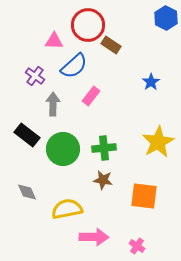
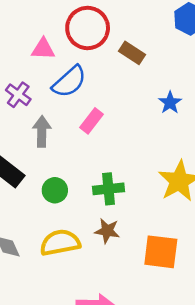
brown rectangle: (111, 45) -> (132, 53), moved
green circle: (63, 149) -> (55, 190), size x0.6
yellow semicircle: (67, 209) -> (60, 243), moved

